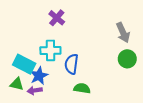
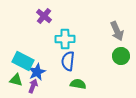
purple cross: (57, 18) -> (44, 16), moved
cyan cross: (50, 50) -> (65, 39), moved
purple arrow: (35, 90) -> (33, 86), turned 120

